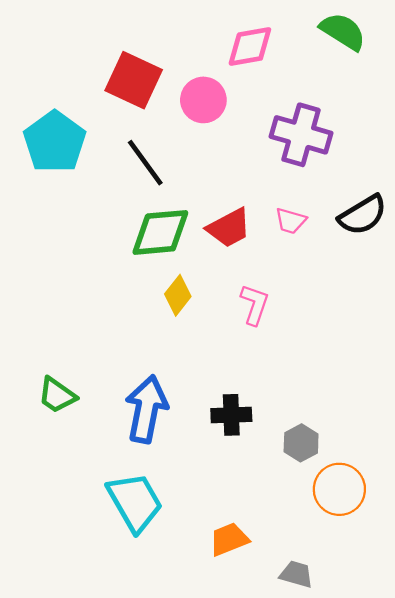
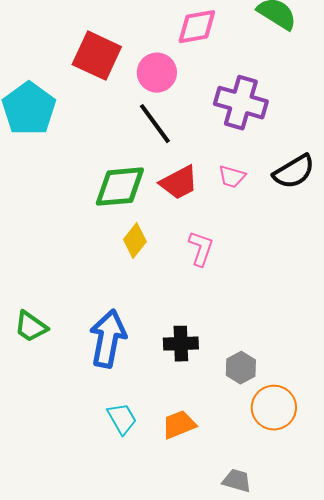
black line: (145, 163) -> (155, 124), moved
cyan trapezoid: (135, 502) -> (122, 419), moved, size x0.6
orange trapezoid: (229, 539) -> (179, 425), moved

